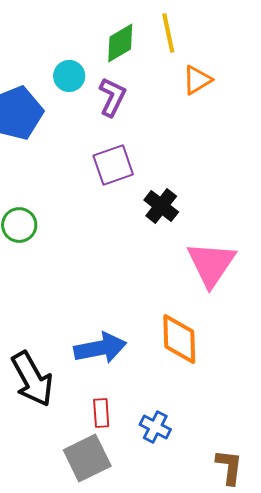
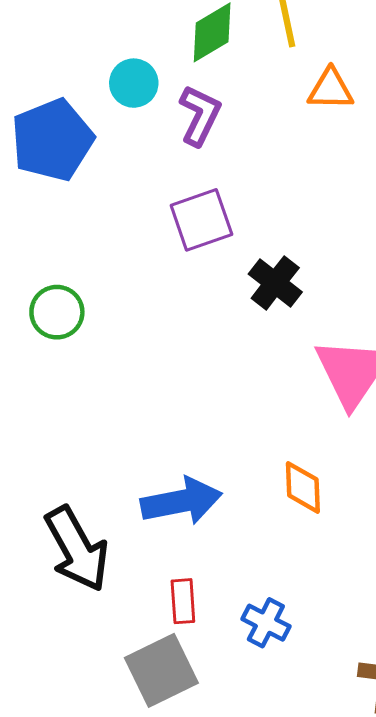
orange triangle: (197, 80) -> (331, 89), turned 32
orange diamond: (179, 339) -> (303, 487), size x0.7

